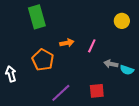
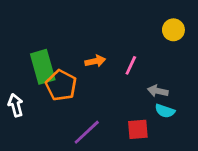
green rectangle: (37, 17) -> (43, 67), moved
cyan semicircle: (127, 70) -> (165, 111), moved

